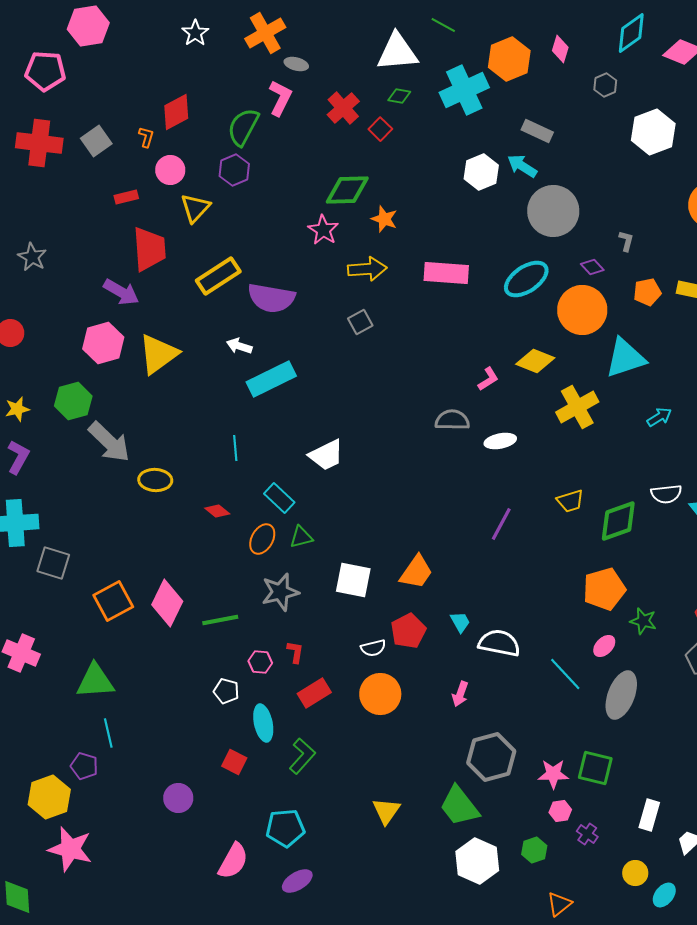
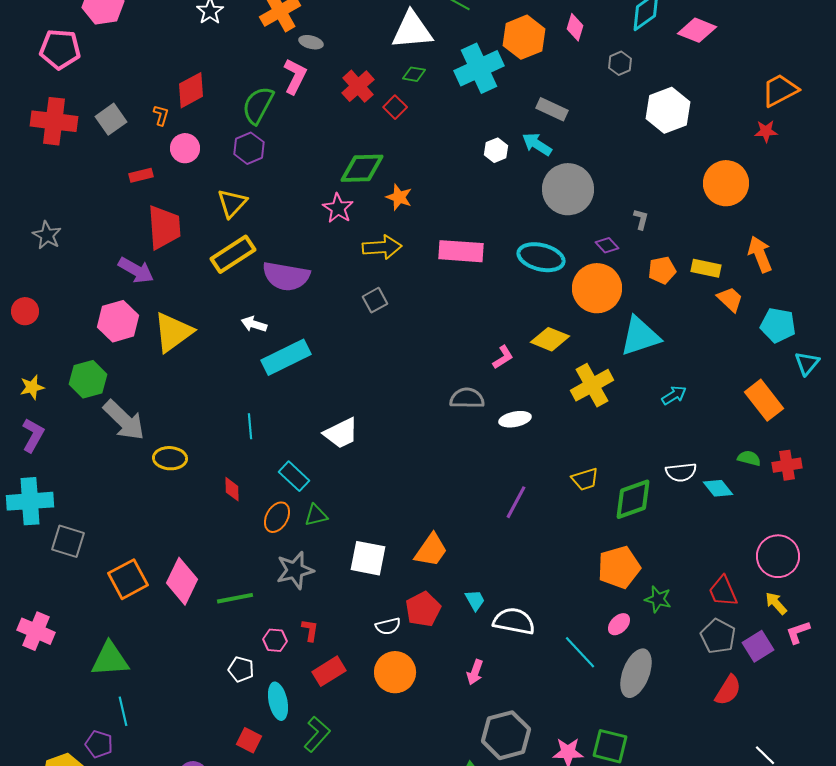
white hexagon: (481, 172) -> (496, 150), size x0.7
yellow triangle: (195, 208) -> (232, 203), moved
cyan ellipse: (526, 279) -> (541, 257), turned 48
red diamond: (217, 511) -> (232, 489), turned 50

